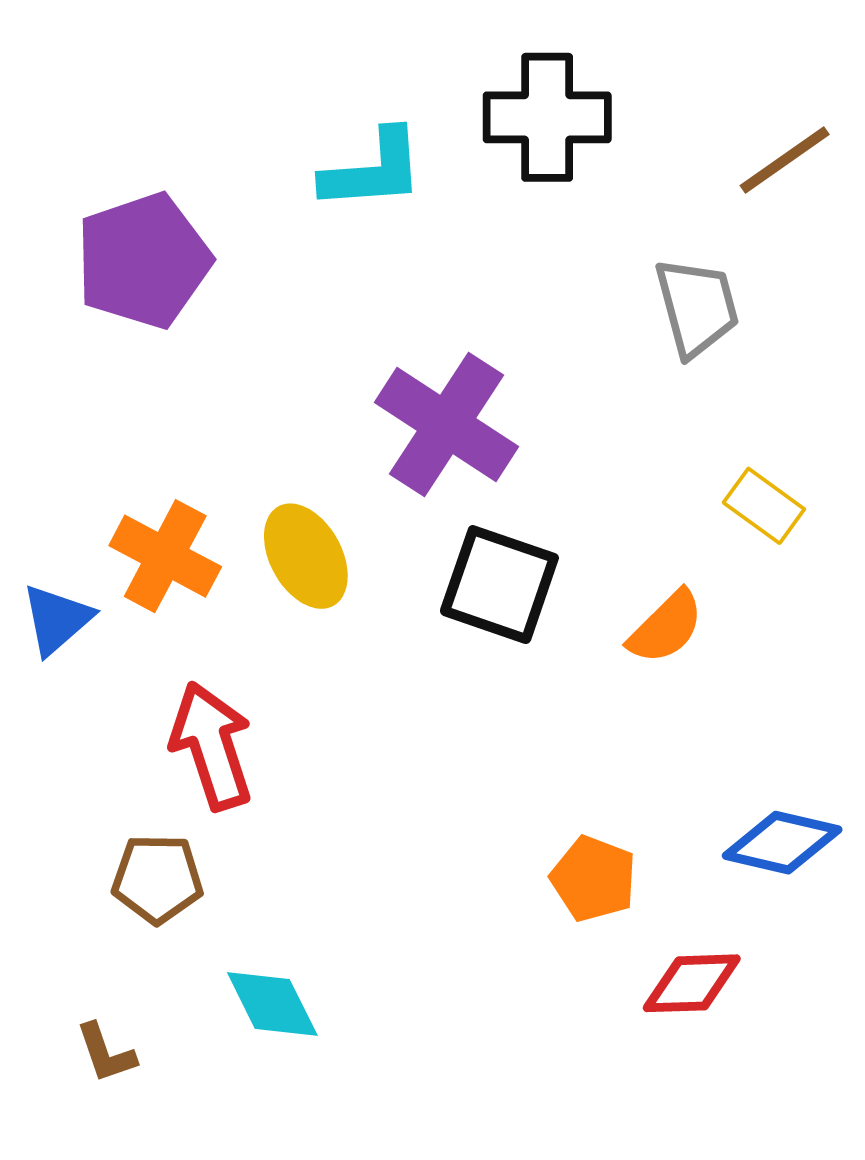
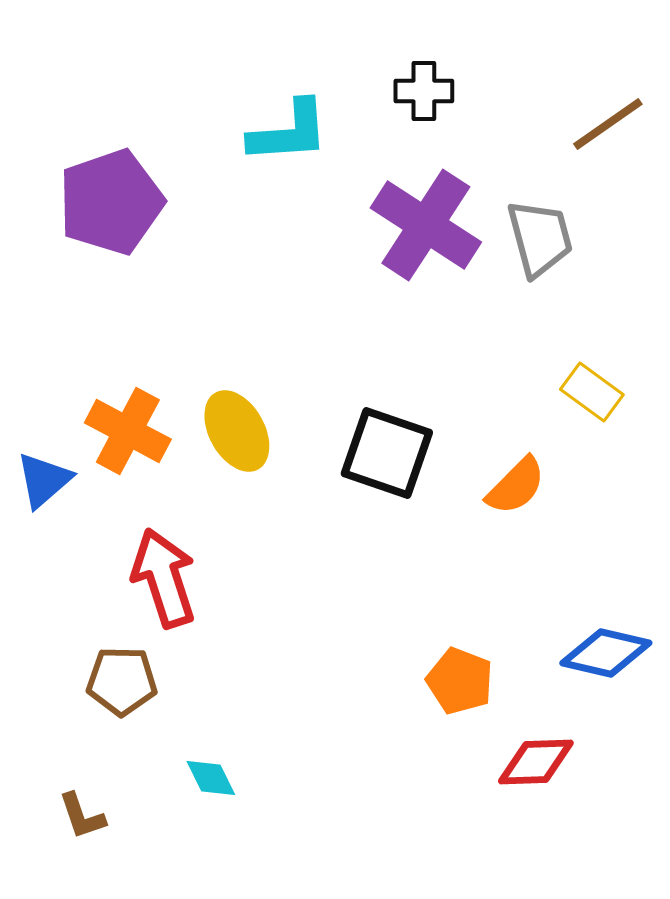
black cross: (547, 117) -> (424, 91), size x0.6
purple cross: (447, 424) -> (426, 225), moved
cyan diamond: (272, 1004) -> (211, 778), size x0.7

